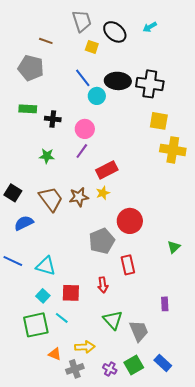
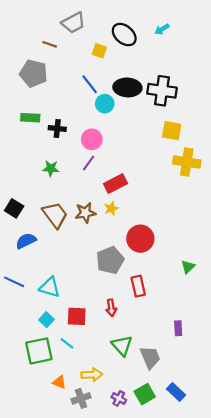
gray trapezoid: (82, 21) -> (73, 23), moved, turned 80

